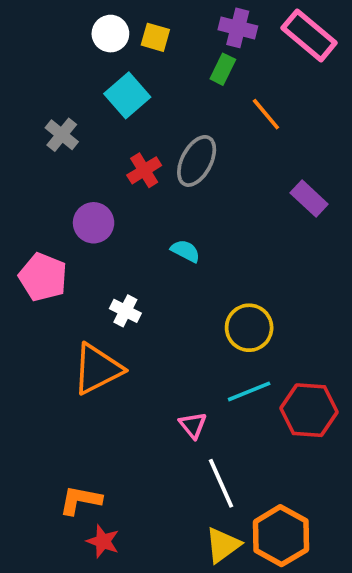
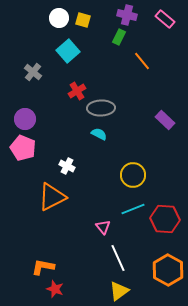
pink rectangle: (309, 35) -> (165, 19), size x0.7
gray ellipse: (197, 161) -> (101, 108), moved, turned 60
purple rectangle: (309, 198) -> (165, 120), moved
purple circle: (94, 223) -> (25, 119), moved
orange hexagon: (281, 536) -> (168, 270), moved

